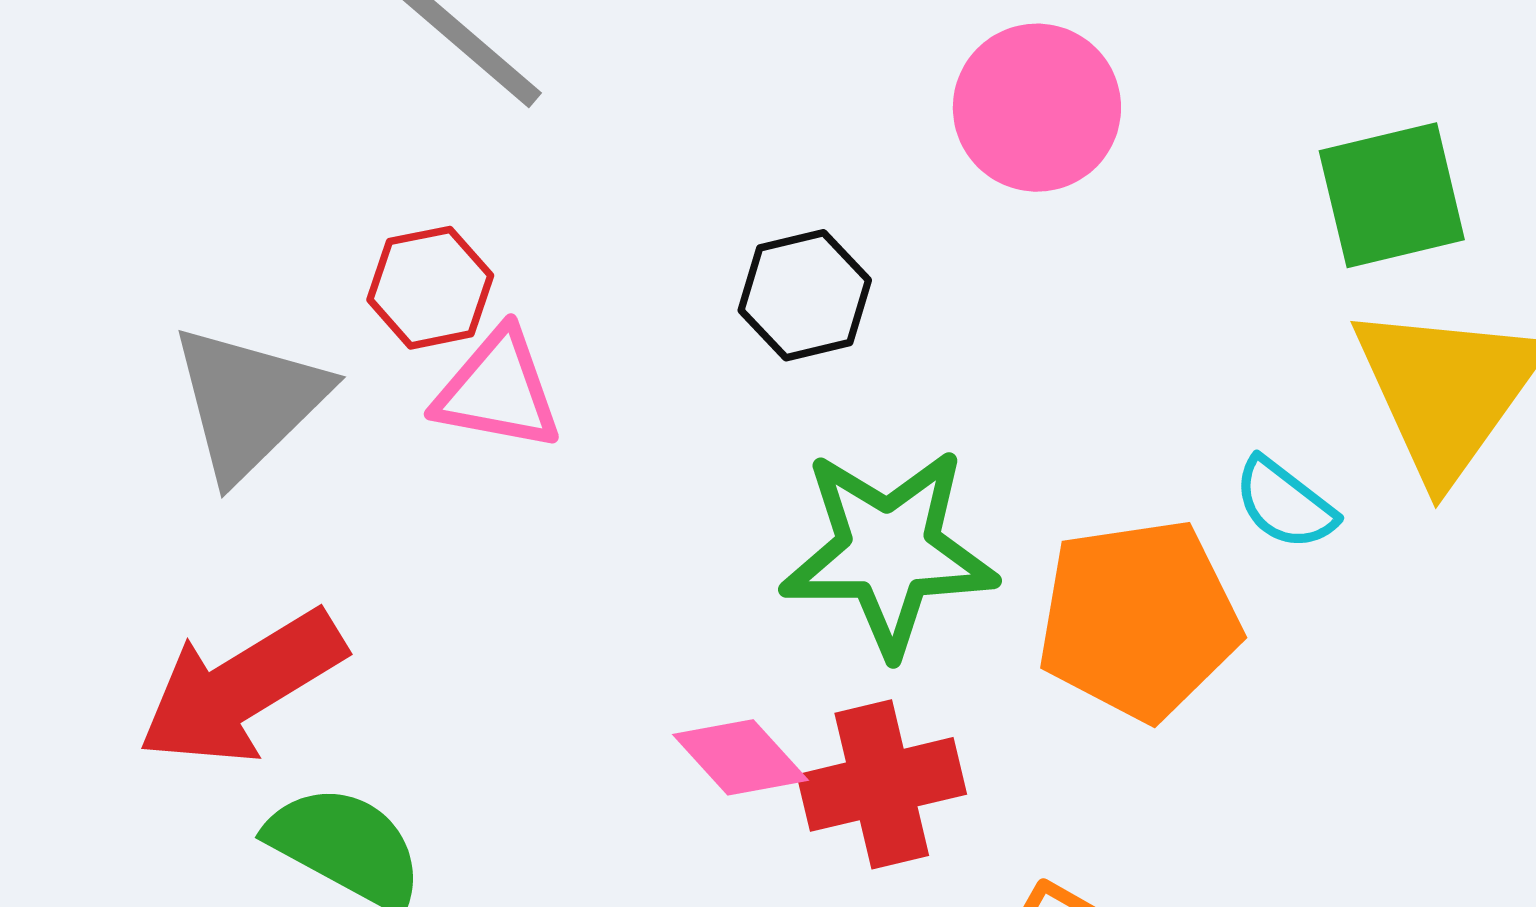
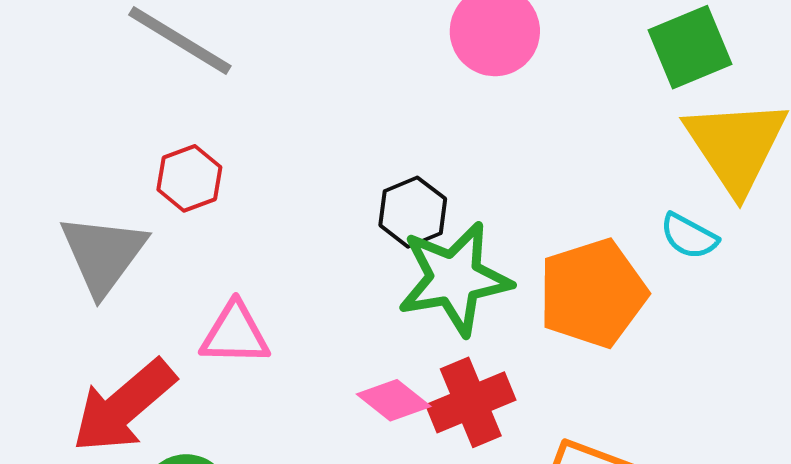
black hexagon: (805, 295) -> (413, 212), moved
pink triangle: (498, 390) -> (235, 334), moved
cyan semicircle: (1285, 504) -> (689, 236), moved

